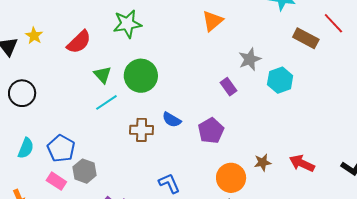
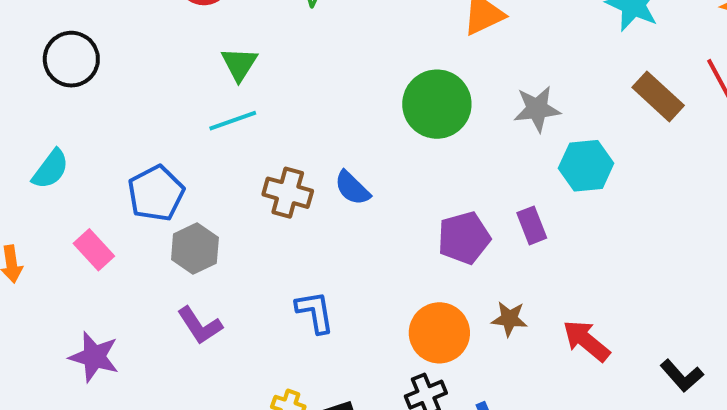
green circle: (141, 76) -> (437, 104), moved
purple rectangle: (228, 87) -> (532, 225), moved
purple pentagon: (211, 131) -> (464, 238), moved
blue pentagon: (61, 148) -> (156, 193), moved
gray hexagon: (85, 171) -> (195, 249), moved

